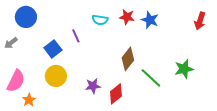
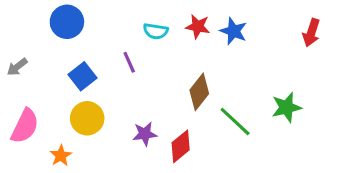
blue circle: (26, 17) -> (67, 22), moved
purple line: (76, 36) -> (129, 62), moved
orange star: (29, 100) -> (61, 156), moved

